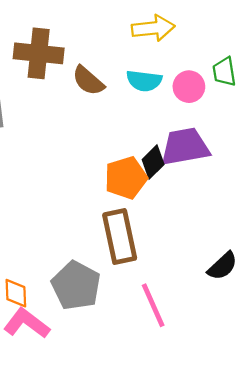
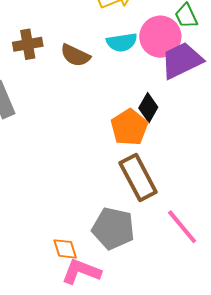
brown cross: (39, 53) -> (28, 44), size x0.7
pink circle: (189, 87) -> (160, 37), size x1.5
purple trapezoid: (185, 147) -> (182, 60), moved

